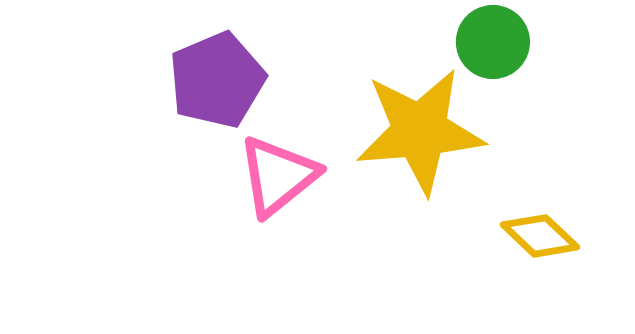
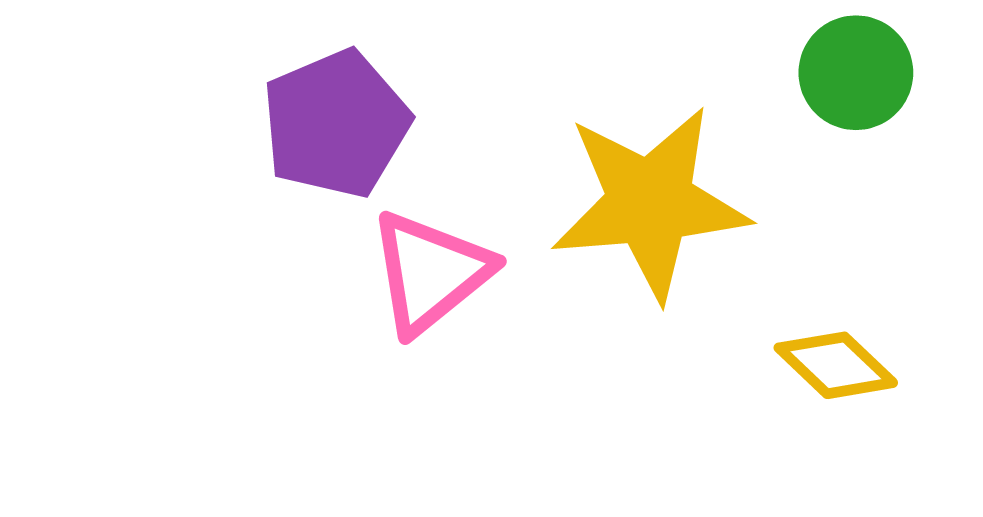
green circle: (493, 42) -> (856, 73), moved

